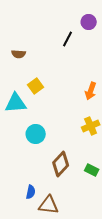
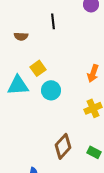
black line: (68, 39) -> (53, 21), moved, turned -35
cyan circle: (36, 134) -> (51, 90), moved

